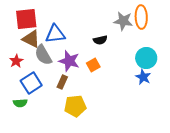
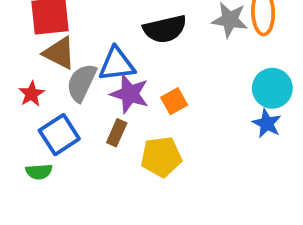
blue triangle: (55, 34) -> (117, 64), moved
black semicircle: (100, 40) -> (165, 29), moved, size x1.6
gray semicircle: (43, 55) -> (82, 83), turned 55
yellow pentagon: (75, 106) -> (161, 157), moved

